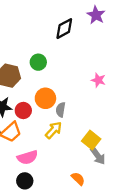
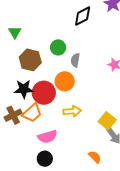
red circle: (23, 110) -> (44, 93), size x1.5
gray semicircle: (61, 110) -> (75, 60), moved
yellow arrow: (54, 130) -> (72, 111), turned 42

